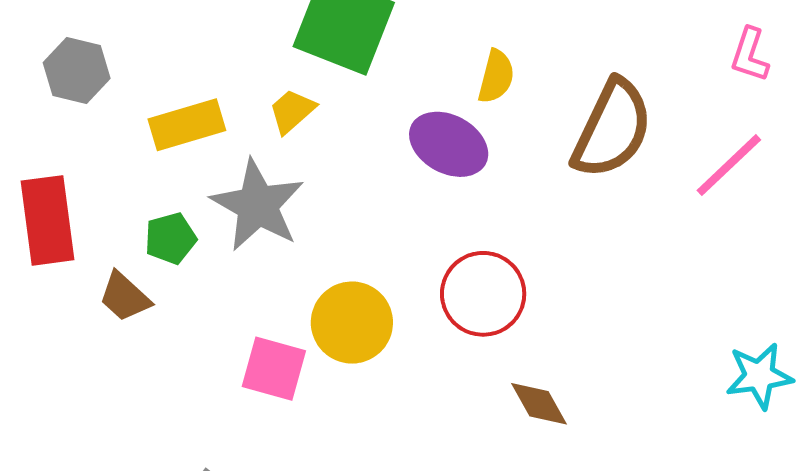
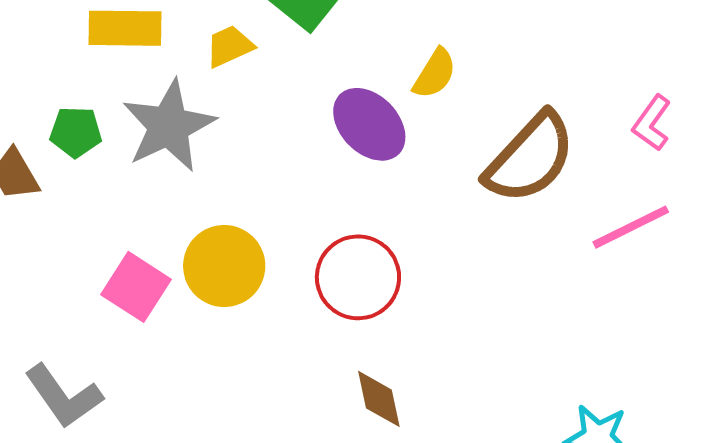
pink L-shape: (750, 55) -> (652, 123), moved

